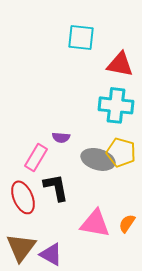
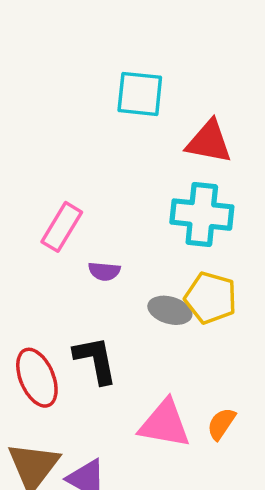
pink rectangle: (36, 157) -> (62, 227), moved
gray ellipse: (98, 159) -> (170, 310), size x0.7

